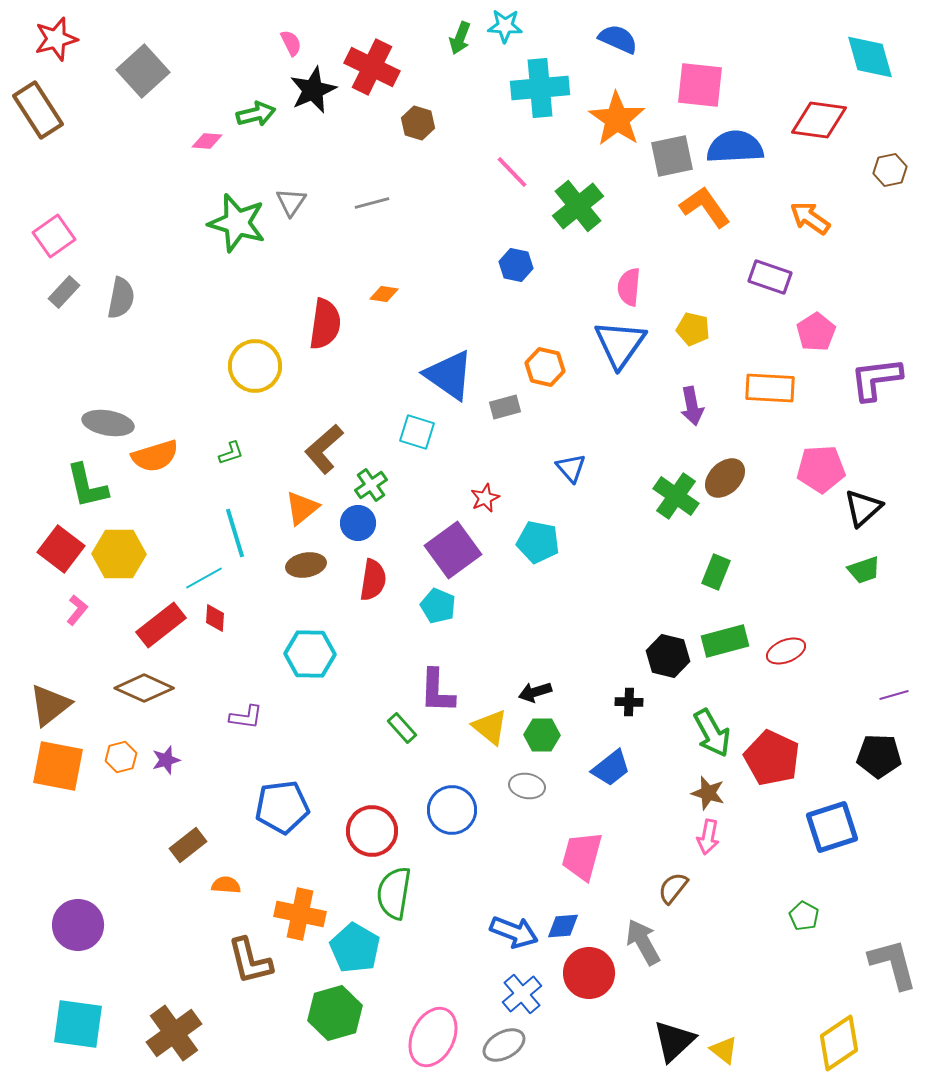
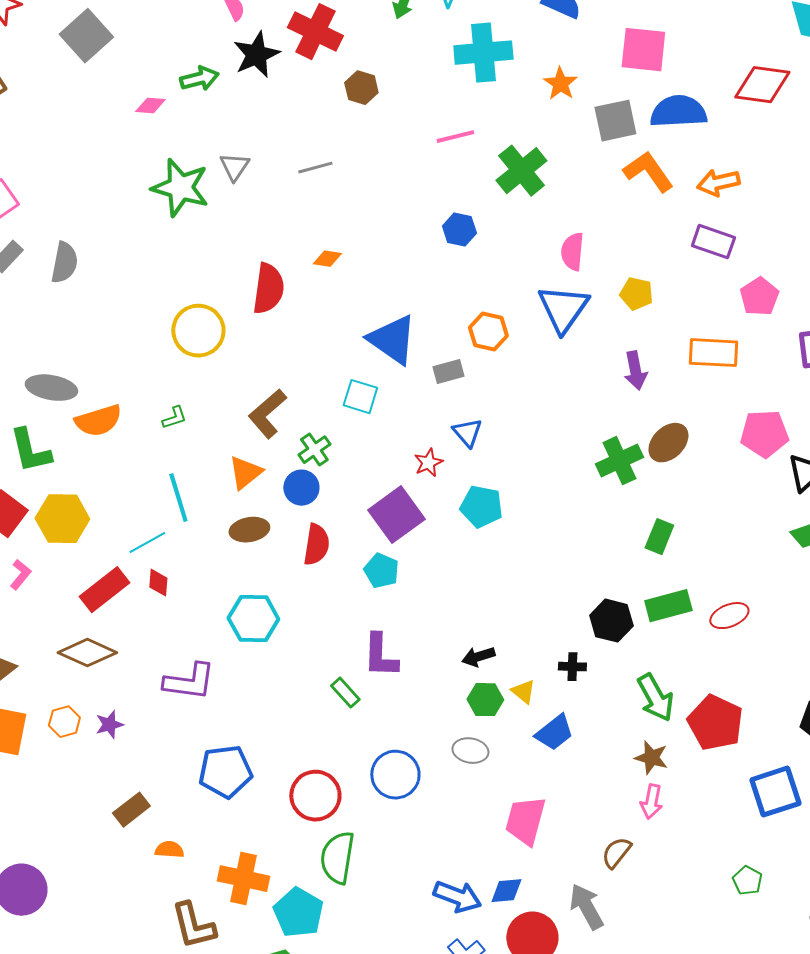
orange star: (617, 119) -> (560, 84), size x0.6
pink line: (512, 172) -> (455, 137), turned -60
orange arrow: (810, 218) -> (718, 183), moved, turned -48
blue triangle: (571, 468) -> (467, 433), moved
green cross: (676, 496) -> (619, 461), turned 30
purple L-shape: (246, 717) -> (189, 682), size x1.6
yellow triangle: (490, 727) -> (523, 692), moved, size x0.7

